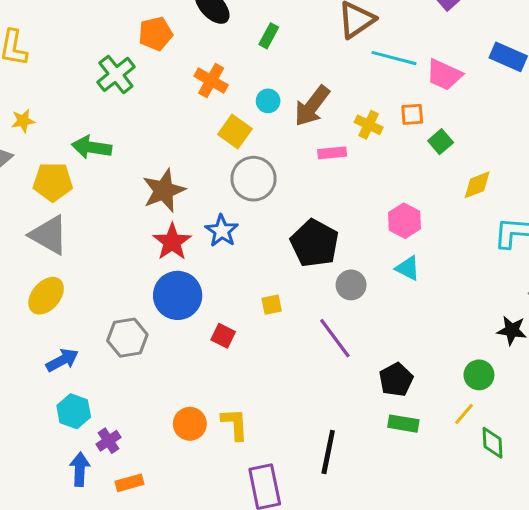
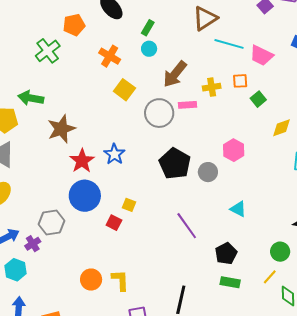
cyan circle: (268, 101) -> (149, 49), moved
yellow cross: (369, 125) -> (212, 87), turned -36
gray circle: (254, 179) -> (159, 113), moved
brown star: (164, 190) -> (61, 129), moved
cyan triangle: (408, 268) -> (238, 209), moved
gray circle: (351, 285) -> (208, 172), moved
yellow square: (272, 305) -> (129, 205), moved, turned 32
purple cross: (108, 441) -> (33, 244), moved

